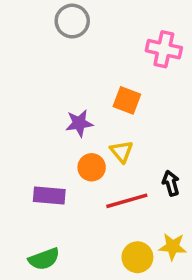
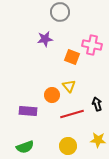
gray circle: (72, 21) -> (60, 12), moved
pink cross: (164, 49) -> (92, 45), moved
purple star: (79, 123) -> (45, 39), moved
yellow circle: (137, 257) -> (68, 146), moved

